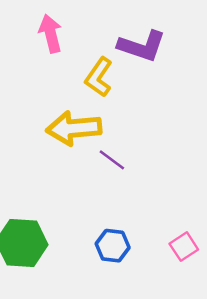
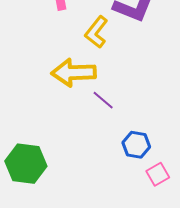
blue hexagon: (113, 246) -> (136, 145), moved

